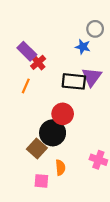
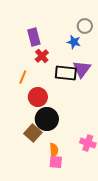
purple rectangle: (27, 51) -> (34, 37), moved, turned 30
red cross: (38, 62) -> (42, 56), moved
red circle: (63, 114) -> (38, 97), moved
pink square: (41, 181) -> (56, 162), moved

